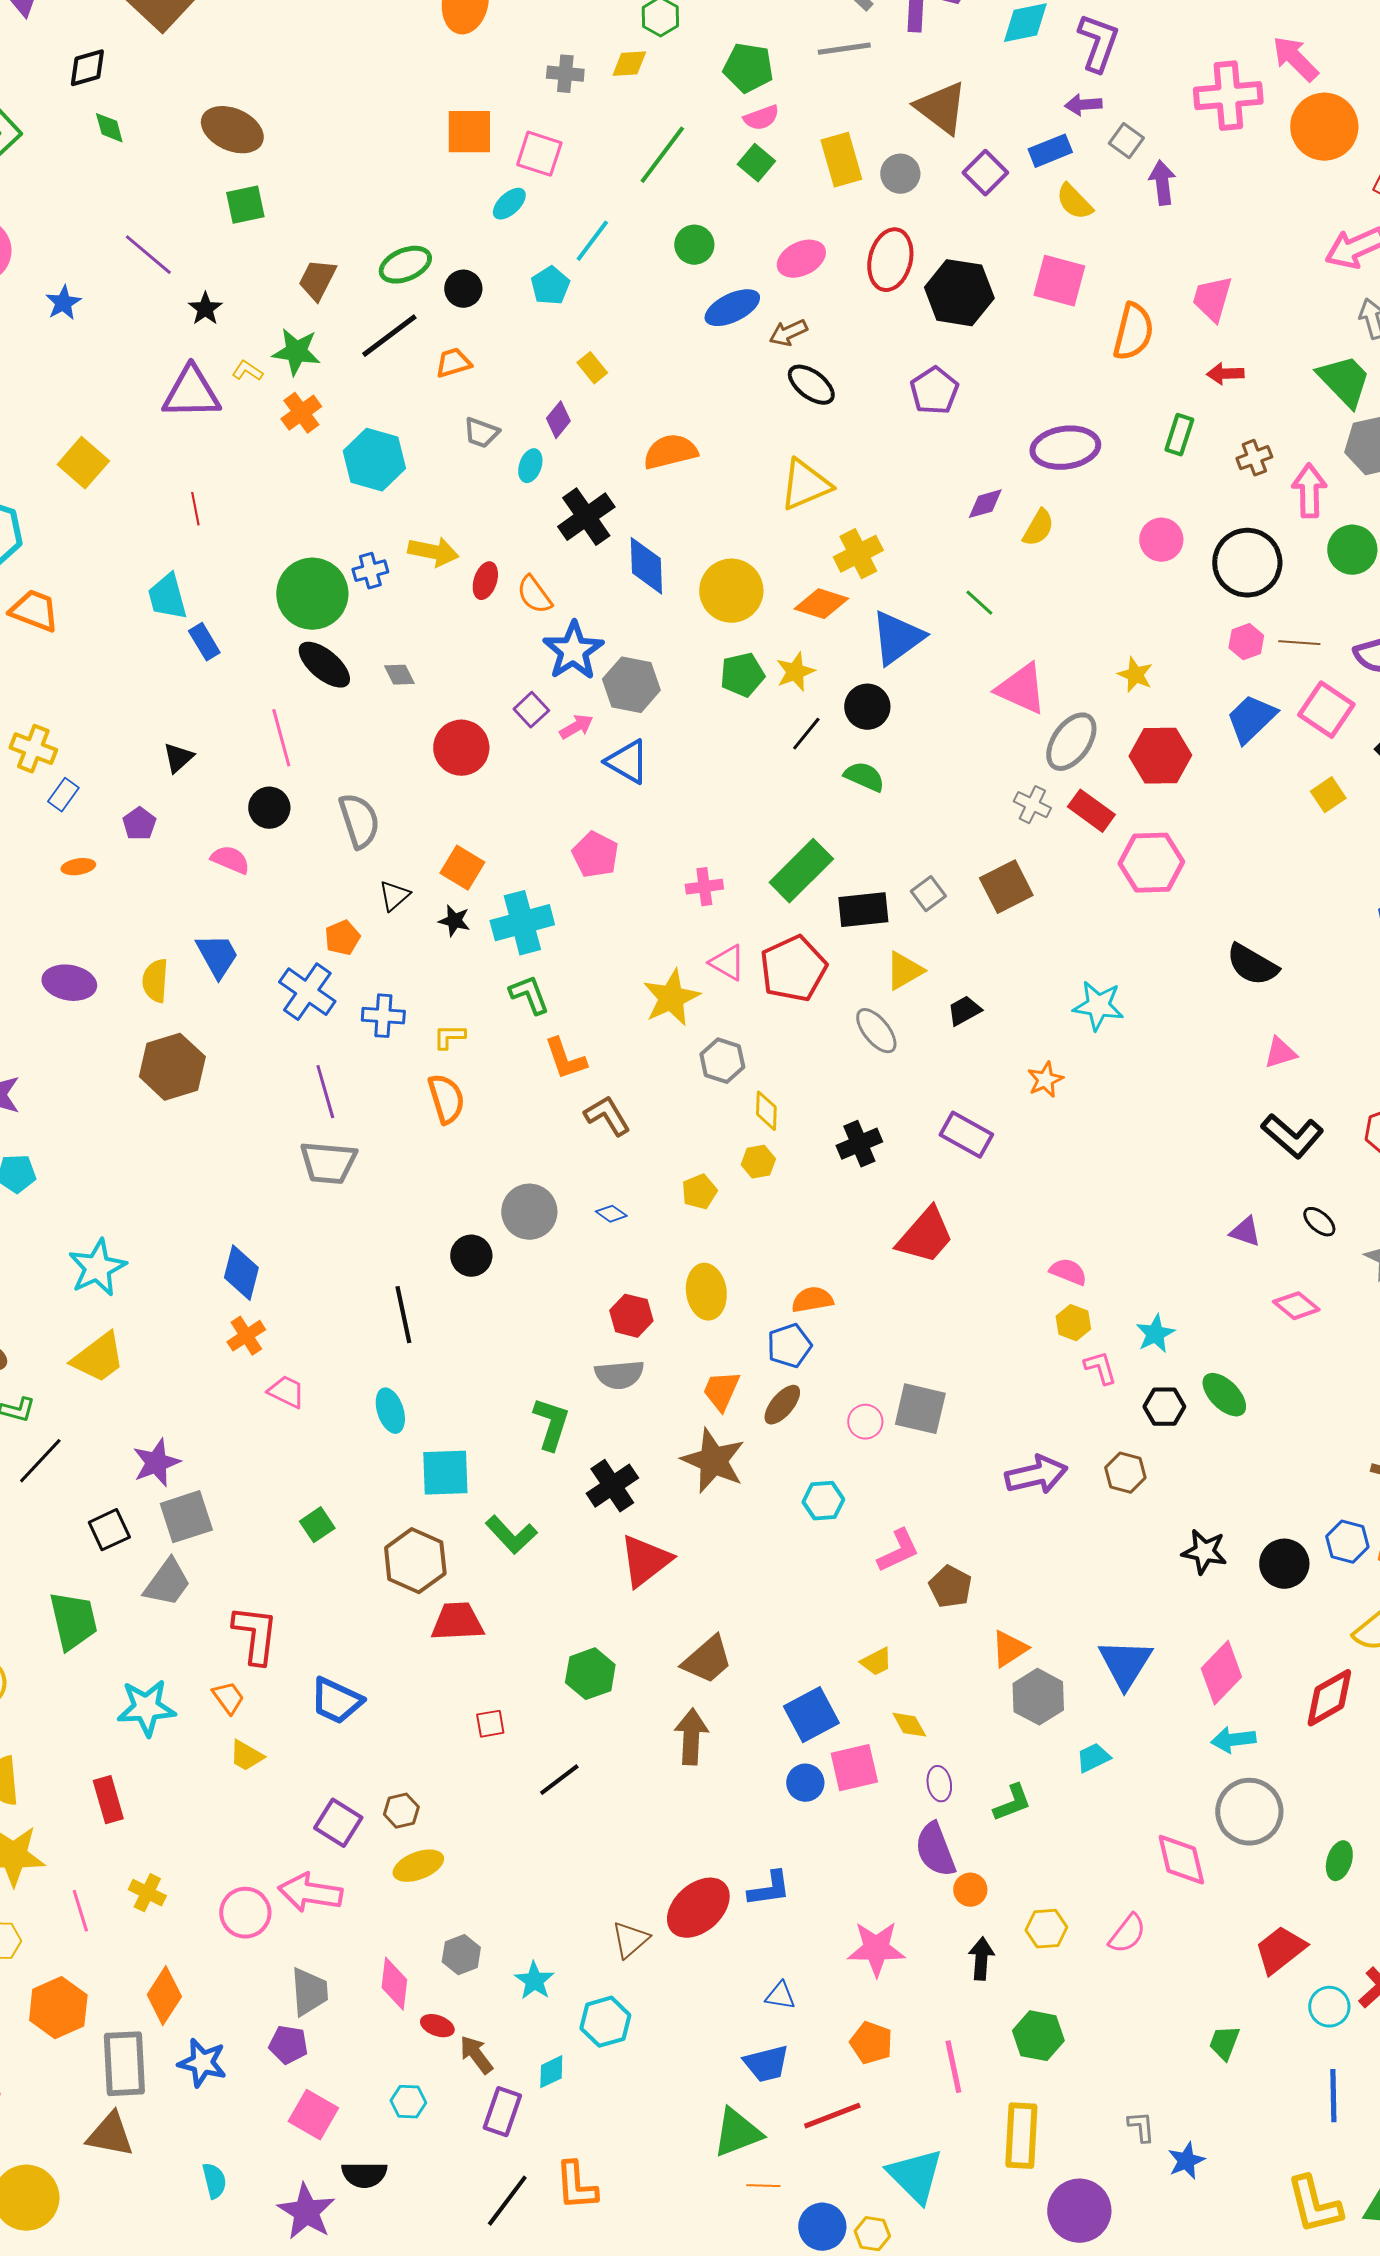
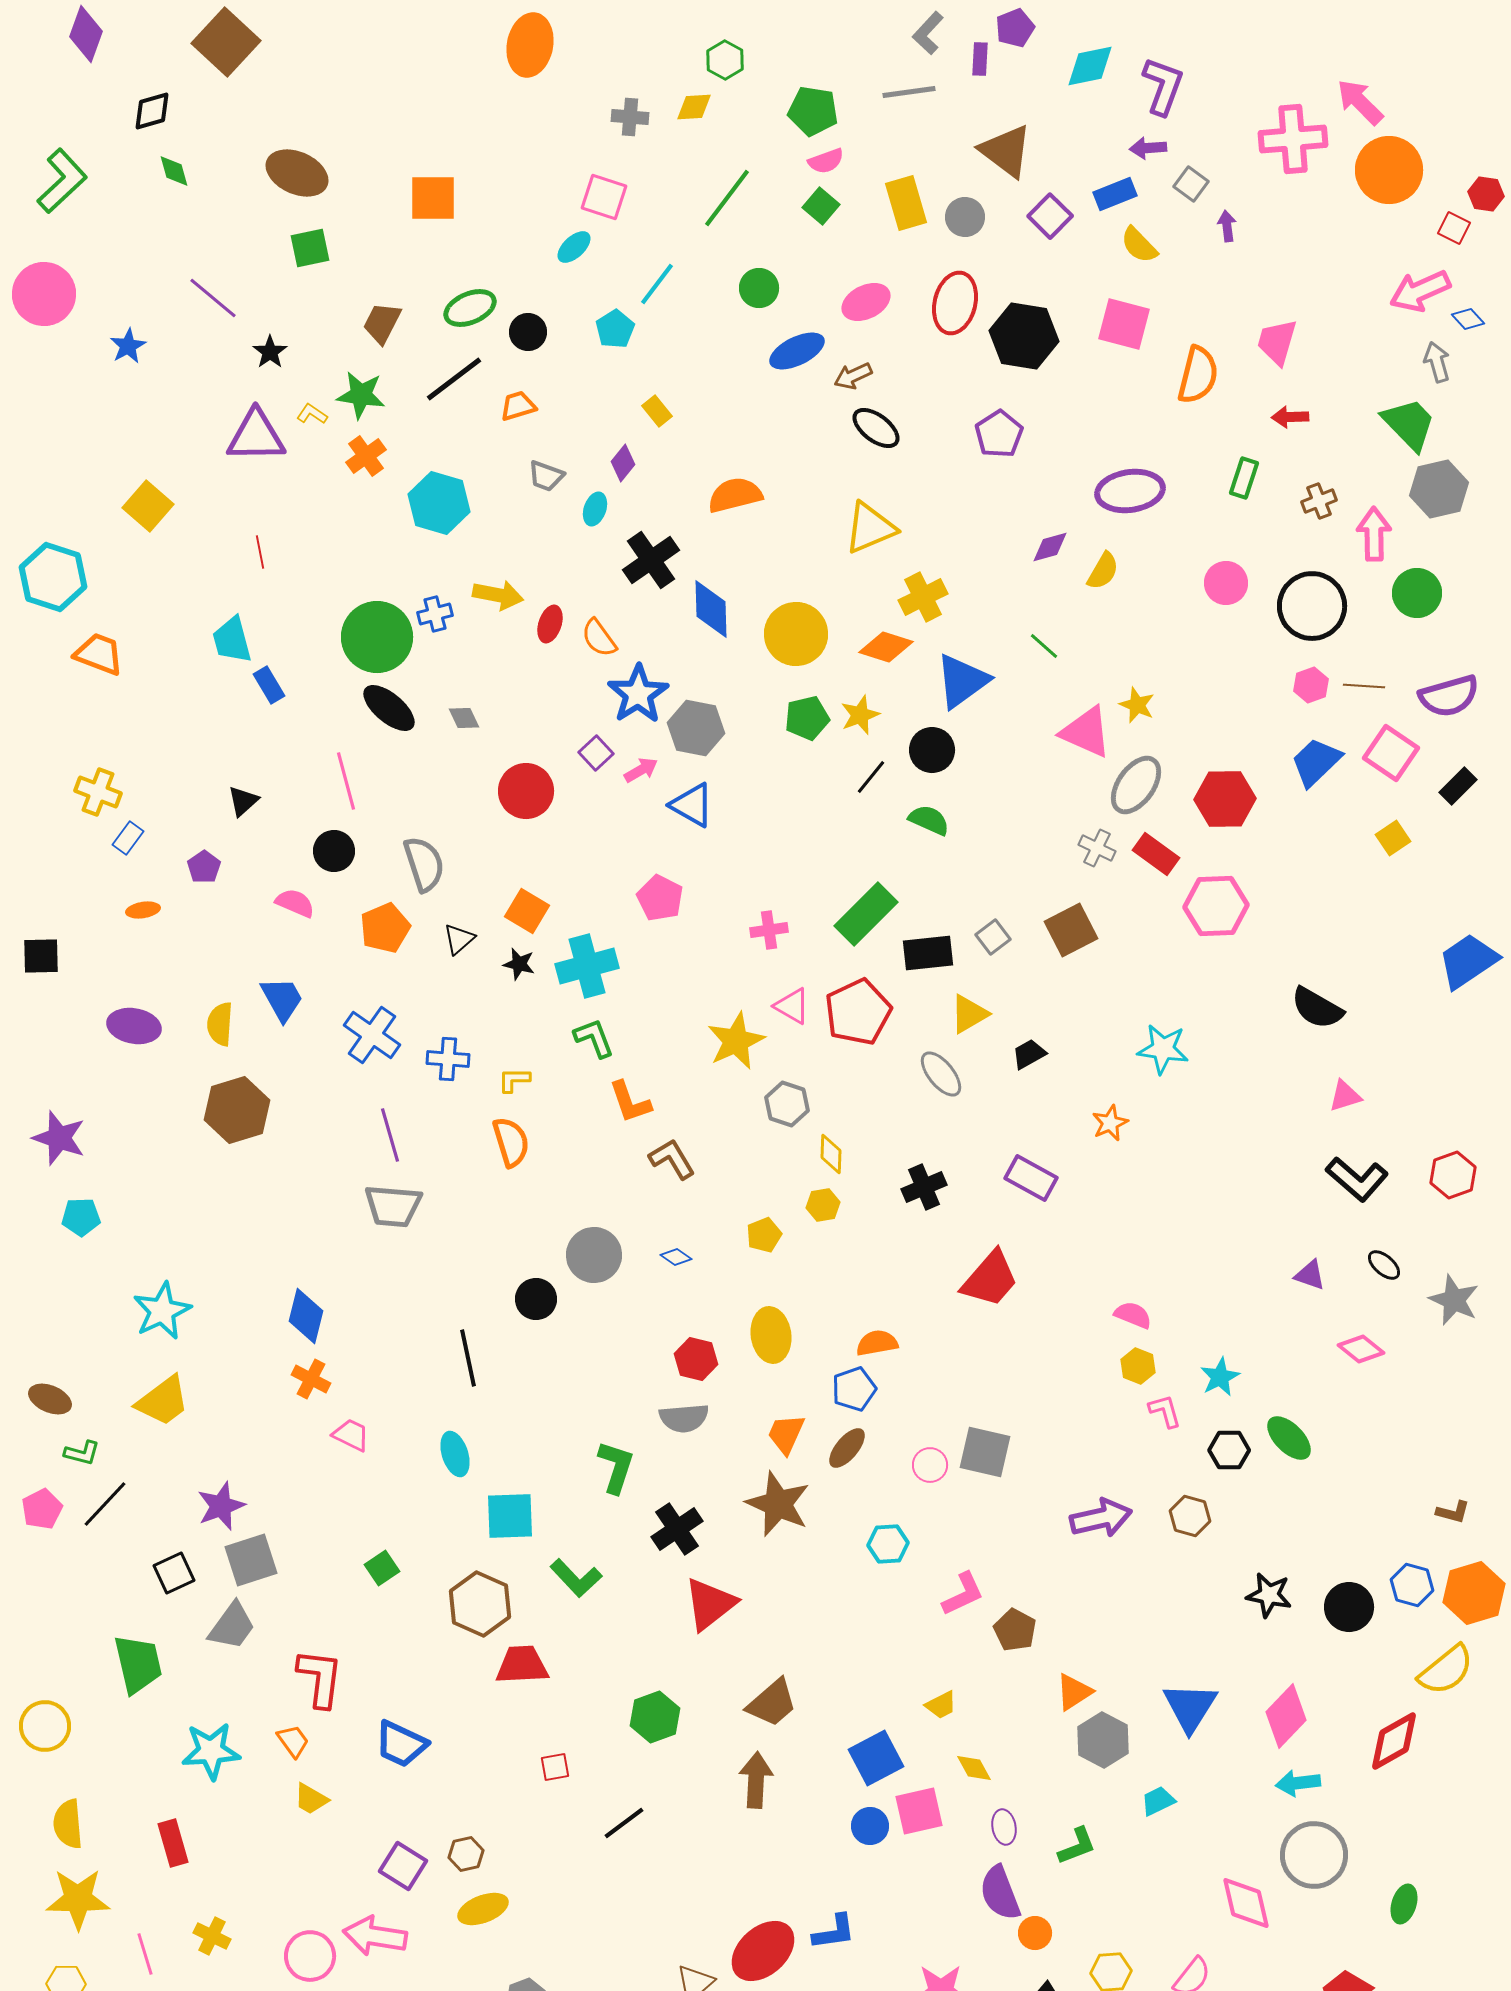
orange square: (469, 132) -> (433, 198), moved
purple arrow: (1162, 183) -> (1227, 226), size x0.7
yellow star: (1135, 675) -> (1137, 705), moved
orange pentagon: (342, 938) -> (385, 928), moved, size x1.4
orange cross: (246, 1336) -> (311, 1379), turned -30

